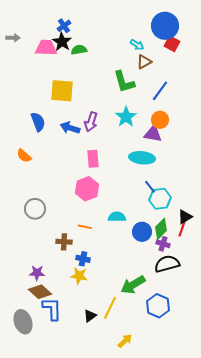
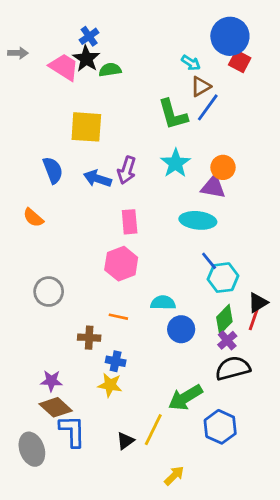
pink trapezoid: (46, 48) -> (64, 67), turned 30
blue line: (160, 91) -> (208, 107), moved
blue circle: (142, 232) -> (181, 329), moved
purple cross: (163, 244) -> (227, 340), turned 32

